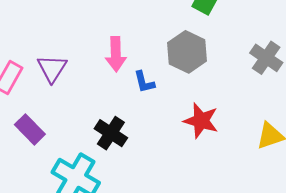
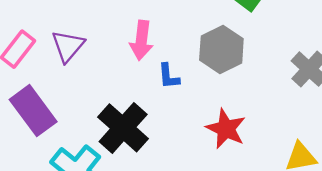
purple rectangle: (30, 129) -> (33, 111), size x1.4
black cross: (111, 133) -> (123, 128), size x1.4

